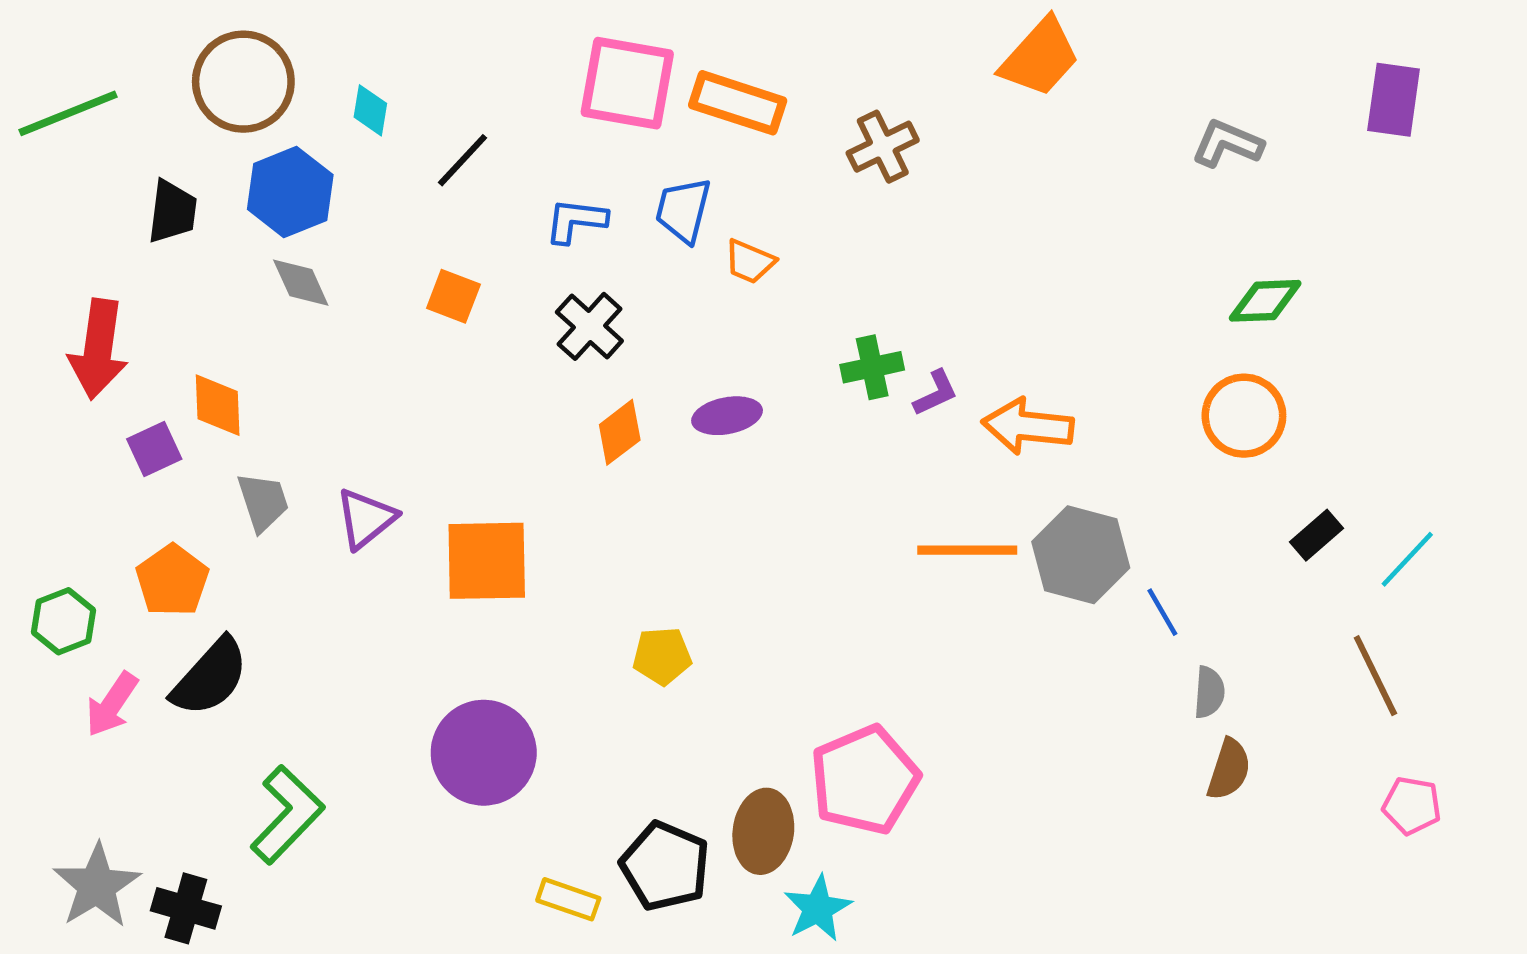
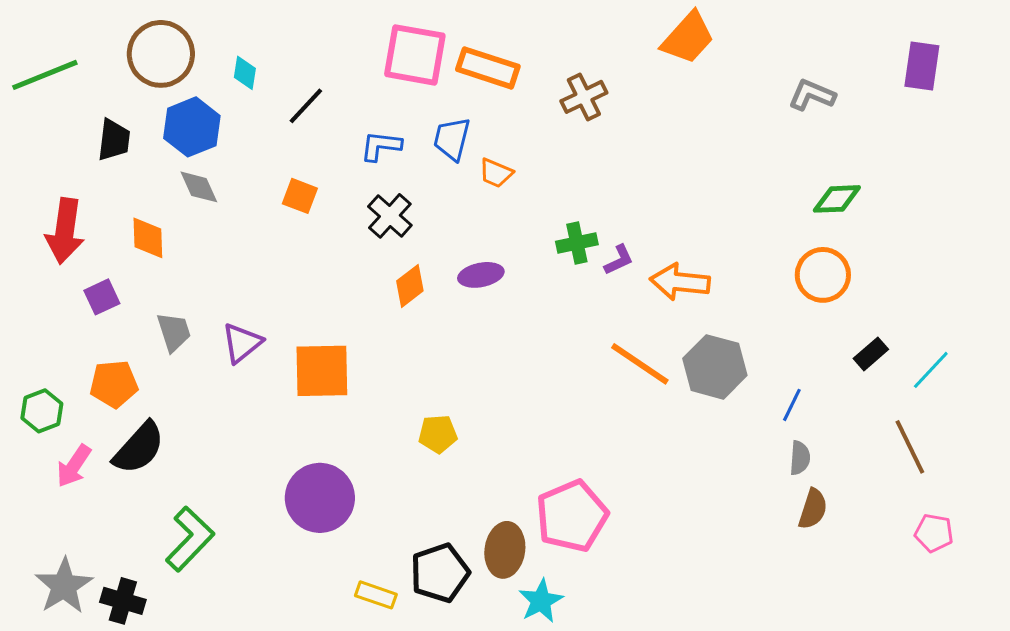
orange diamond: (218, 405) -> (148, 238), moved
orange line: (967, 550) -> (640, 364), turned 34
orange pentagon: (172, 580) -> (114, 384), turned 30
blue line: (1162, 612) -> (792, 405), moved, turned 56
black pentagon: (665, 866) -> (440, 573), turned 30

